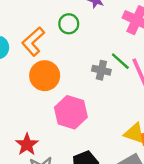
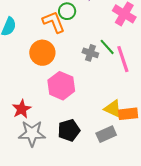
orange L-shape: (33, 41) -> (54, 22), moved, turned 105

